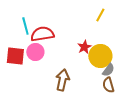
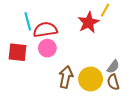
red star: (84, 47) -> (88, 22), moved, size x1.5
pink circle: (35, 52) -> (47, 48), moved
yellow circle: (100, 56) -> (91, 79), moved

